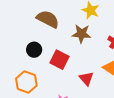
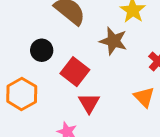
red triangle: (86, 79) -> (89, 103), moved

